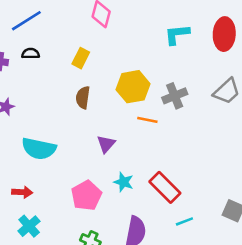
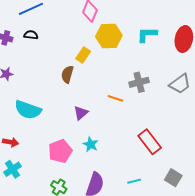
yellow rectangle: (81, 58) -> (83, 55), moved
yellow hexagon: (133, 87) -> (109, 36), moved
red rectangle: (165, 187) -> (150, 142), moved

